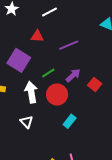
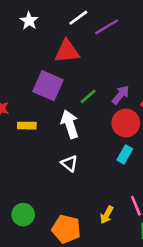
red triangle: (37, 36) -> (67, 51), size x1.5
purple line: (69, 45) -> (107, 27), moved
red circle: (57, 95) -> (126, 123), moved

